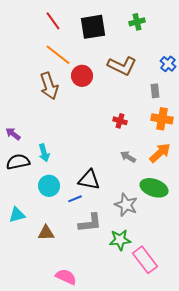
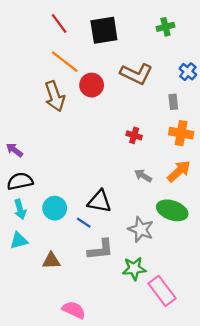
green cross: (137, 22) -> (165, 27), moved
cyan arrow: (44, 153) -> (20, 209), moved
blue line: (75, 199) -> (84, 223), turned 56

